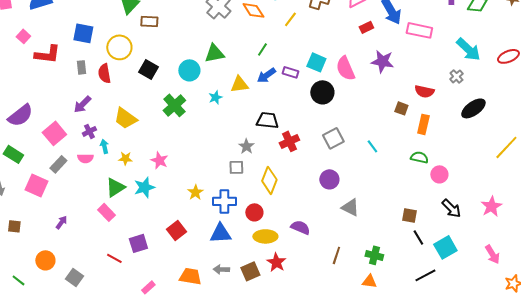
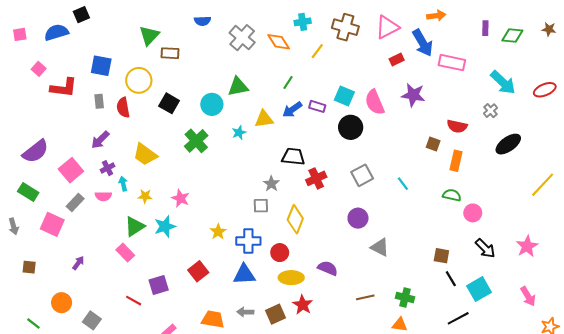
brown line: (336, 255) -> (365, 297), turned 60

